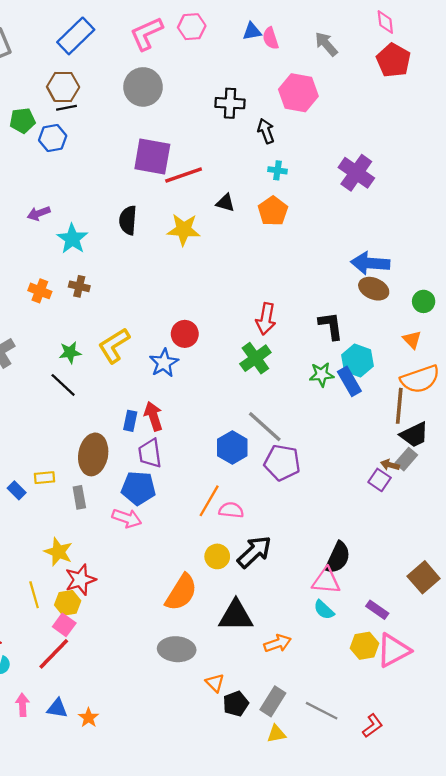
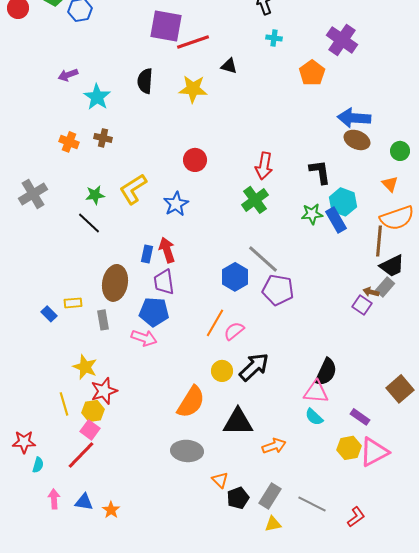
orange pentagon: (273, 211) -> (312, 73), moved
red circle: (185, 334) -> (195, 160), moved
pink semicircle: (231, 510) -> (234, 331), turned -45

